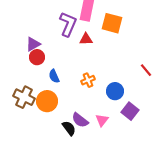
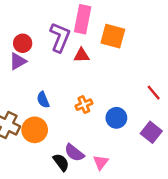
red circle: (37, 57) -> (23, 43), moved
purple square: (130, 111) -> (151, 132), moved
pink triangle: (102, 120) -> (101, 162), moved

